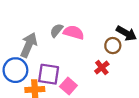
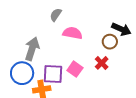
gray semicircle: (57, 30) -> (56, 15), moved
pink square: (68, 86) -> (75, 69), moved

